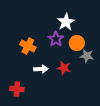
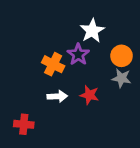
orange circle: (77, 43) -> (122, 56), moved
orange cross: (28, 46) -> (53, 64), moved

